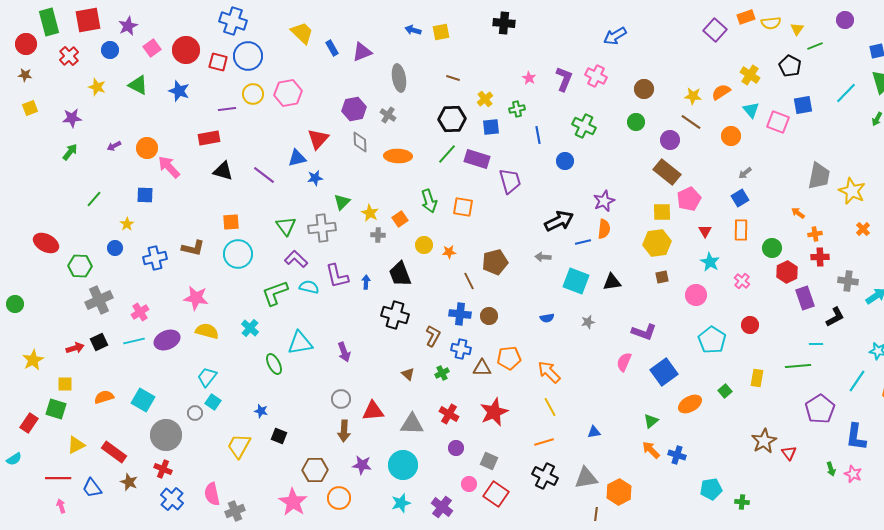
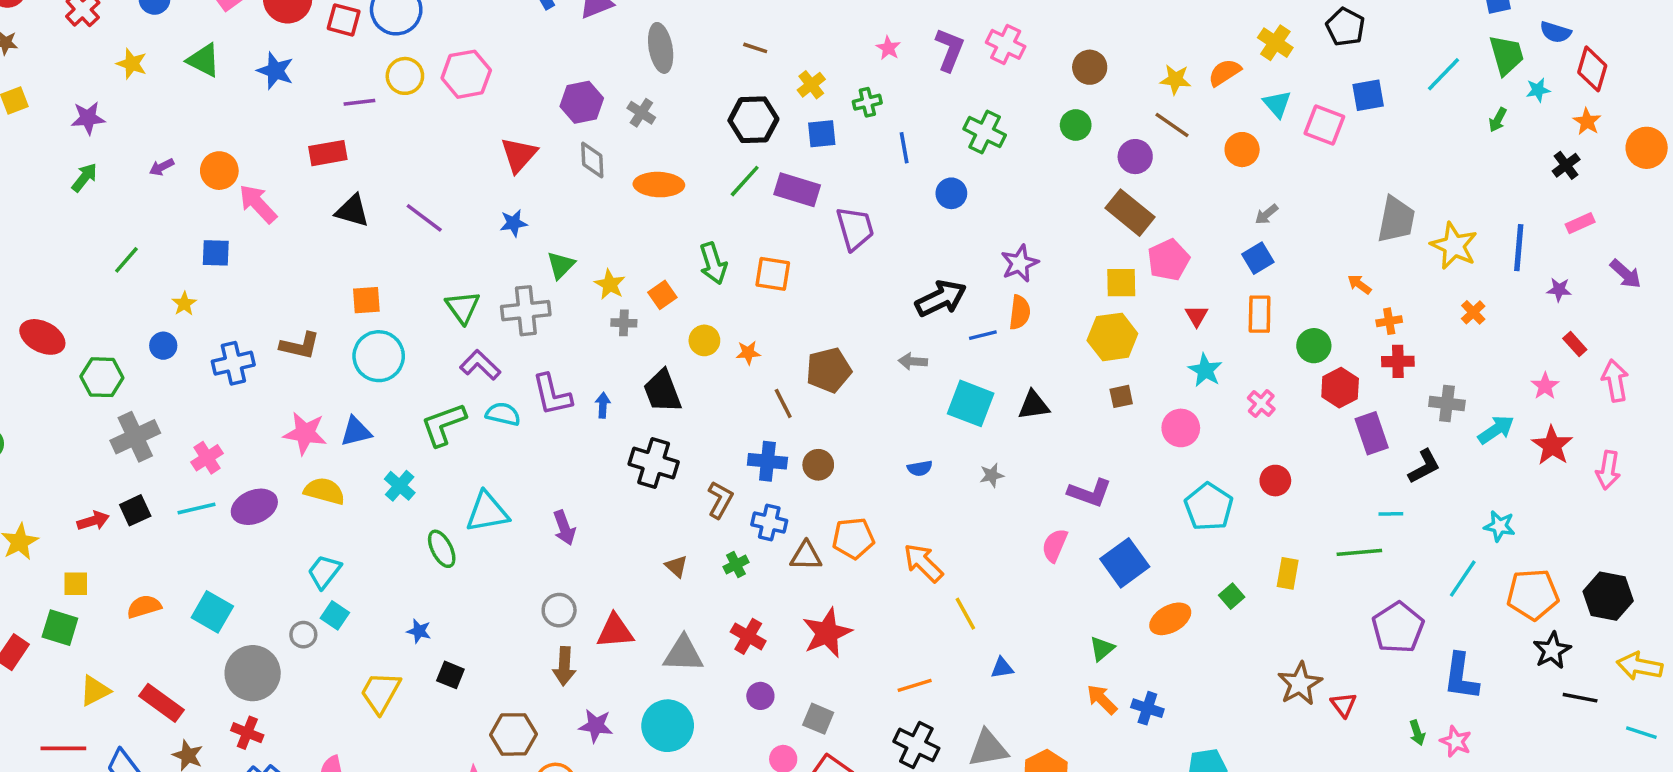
blue triangle: (297, 158) -> (356, 431), moved
yellow line: (550, 407) -> (965, 614), moved

